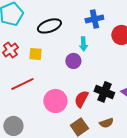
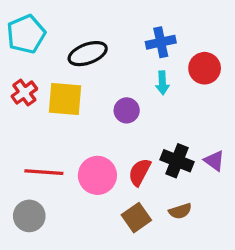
cyan arrow: (83, 44) -> (162, 83), moved
yellow square: (35, 54) -> (65, 99), size x1.6
red line: (22, 84) -> (44, 172), moved, turned 30

